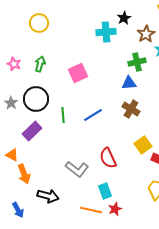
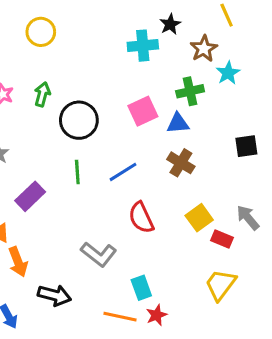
pink square: (78, 73) -> (143, 111), moved
black circle: (36, 99) -> (79, 120), moved
red semicircle: (108, 158) -> (141, 218), moved

